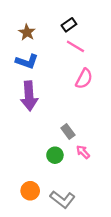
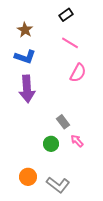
black rectangle: (69, 25) -> (66, 15), moved

